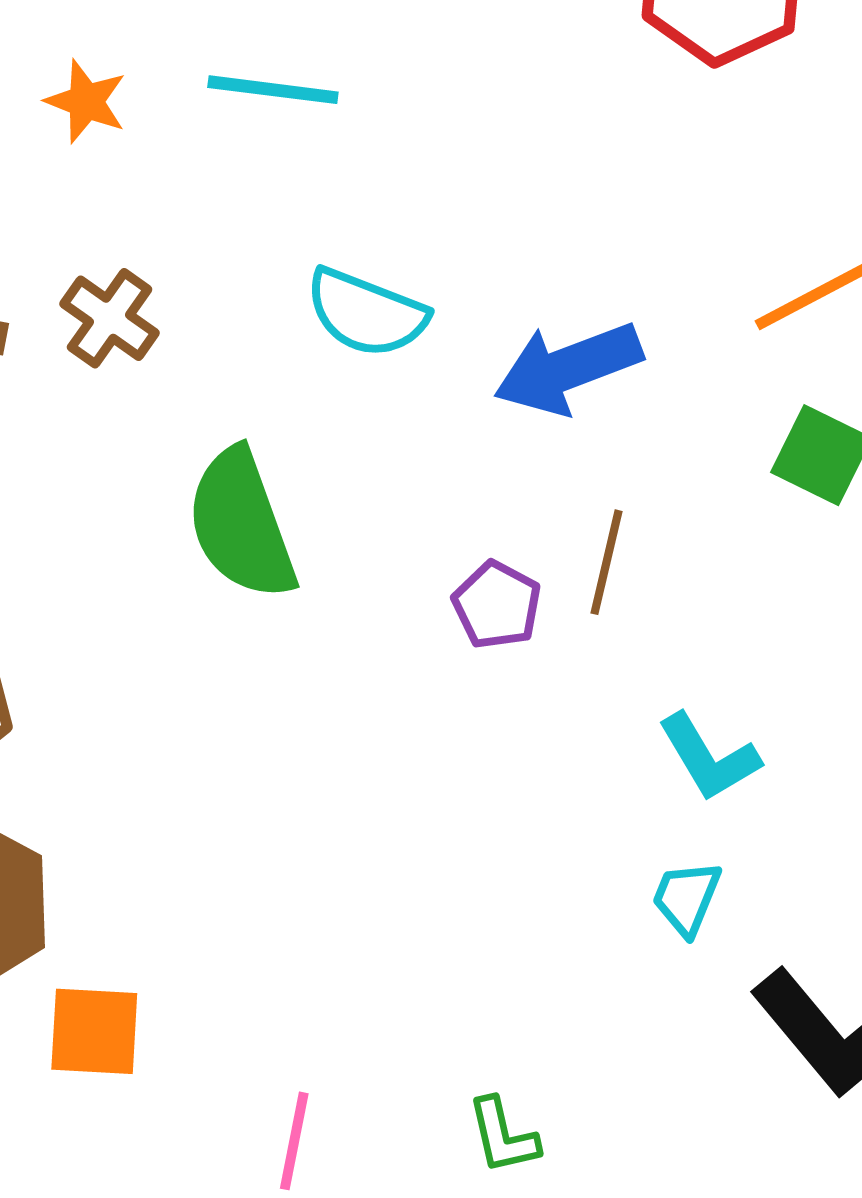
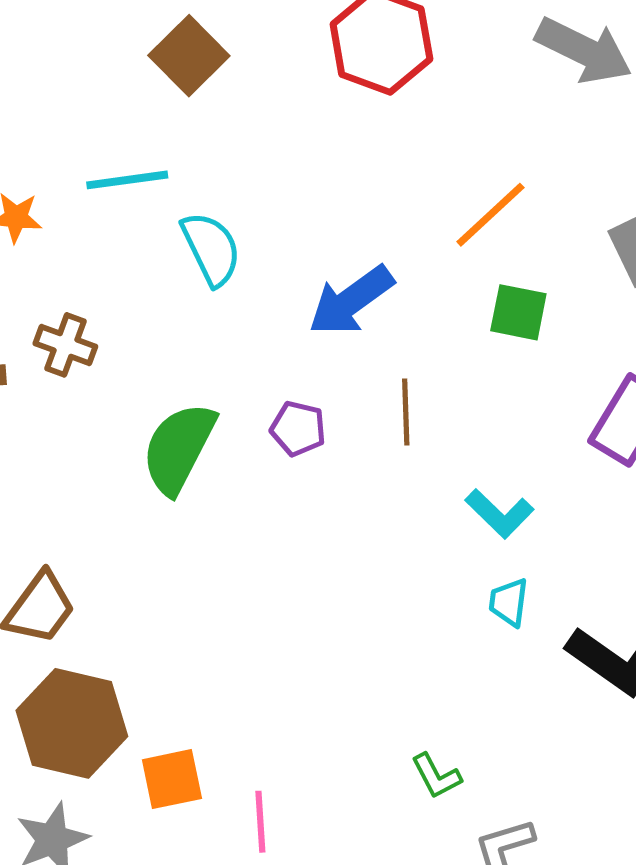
cyan semicircle: (366, 313) -> (211, 249), moved, turned -122
green semicircle: (241, 524) -> (179, 448), turned 62
purple pentagon: (497, 605) -> (298, 429), moved
pink line: (294, 1141) -> (260, 822), moved

